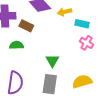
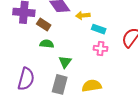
pink cross: (86, 43) -> (101, 48), turned -32
green semicircle: (17, 45) -> (47, 44), moved

